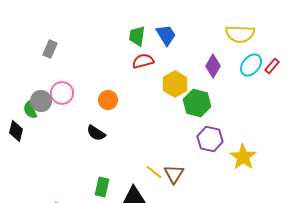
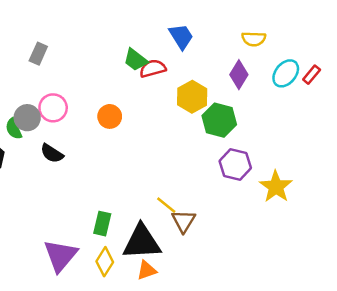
yellow semicircle: (240, 34) -> (254, 39), moved, size x0.7
green trapezoid: (137, 36) -> (136, 60), moved, turned -60
black semicircle: (96, 133) -> (52, 153), moved
brown triangle: (174, 174) -> (184, 221), moved

